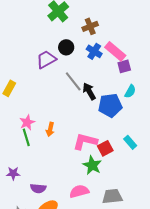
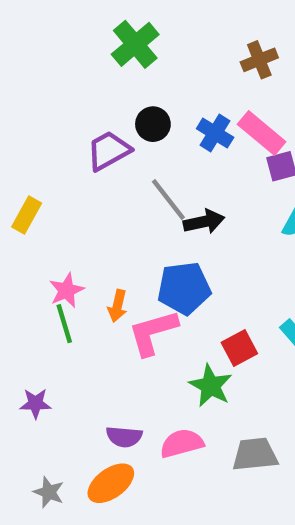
brown cross: (90, 26) -> (259, 60), moved
black arrow: (89, 91) -> (204, 222), turned 108
blue pentagon: (110, 105) -> (184, 288), moved
pink L-shape: (85, 141) -> (153, 333), moved, turned -30
purple semicircle: (38, 188) -> (124, 437), moved

